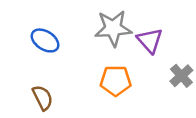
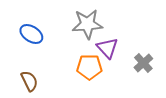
purple triangle: (150, 40) -> (107, 48), moved

